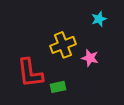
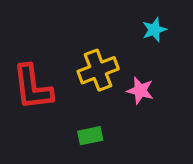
red L-shape: (30, 73) -> (33, 87), moved

